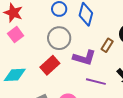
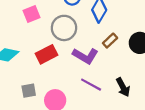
pink square: (16, 35) -> (32, 14), moved
brown rectangle: (107, 45) -> (110, 41), moved

